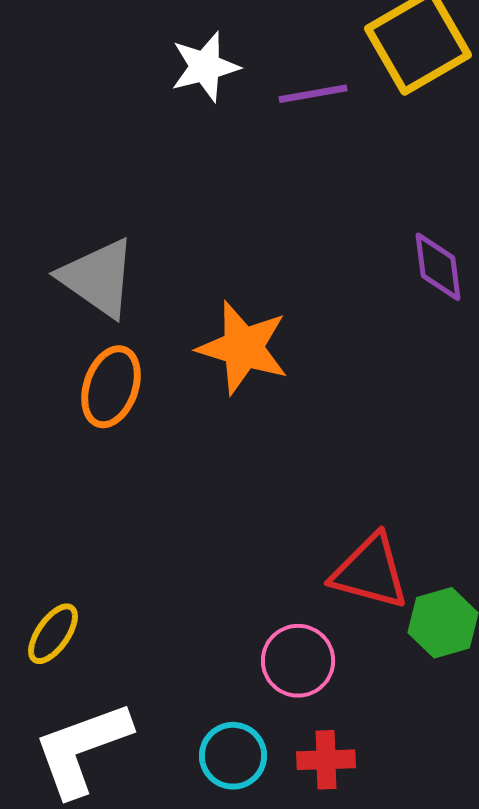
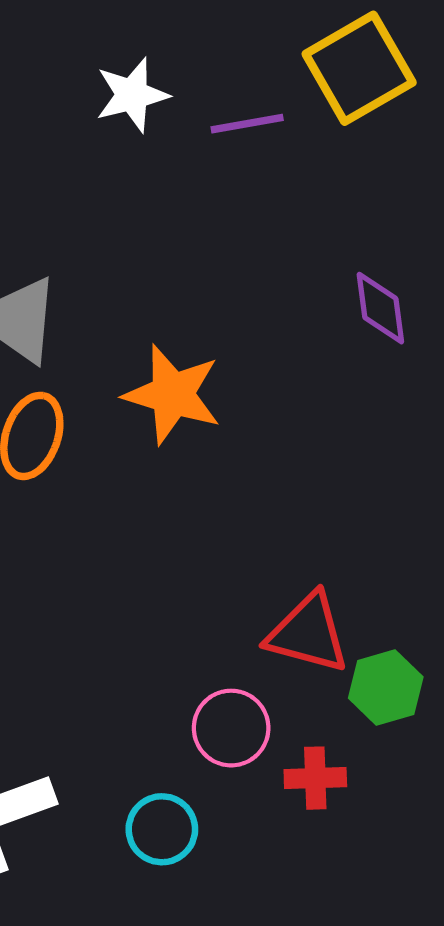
red cross: (326, 760) -> (315, 778), moved

